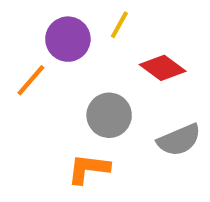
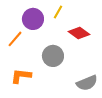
gray semicircle: (179, 140) -> (87, 83), moved
orange L-shape: (89, 169) -> (21, 76), moved

